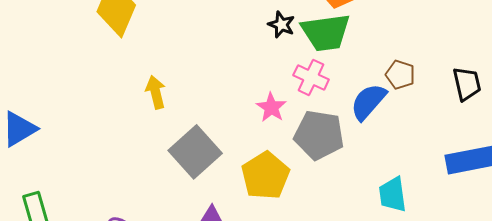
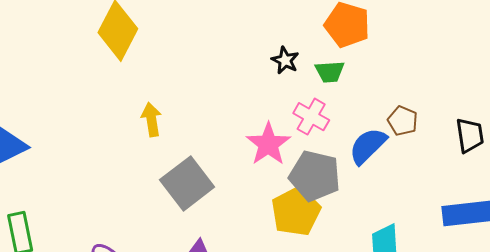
green trapezoid: (326, 32) -> (330, 72), size x0.6
pink star: (271, 107) -> (268, 144), size x1.4
yellow pentagon: (265, 176) -> (296, 212), moved

